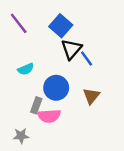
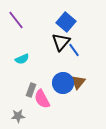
blue square: (61, 26) -> (66, 22), moved
blue circle: (56, 88) -> (63, 83), moved
pink semicircle: (49, 116) -> (42, 99), turned 66

